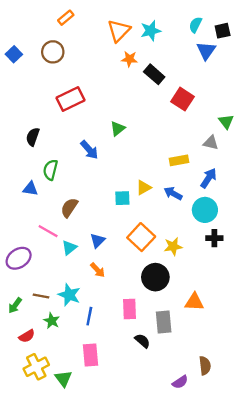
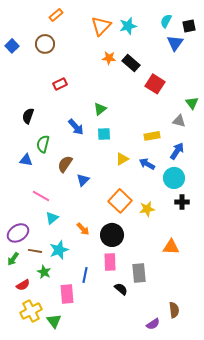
orange star: (129, 59) -> (109, 58), moved
red rectangle: (70, 99) -> (60, 84), size x0.6
cyan square: (122, 198) -> (104, 134), moved
brown semicircle: (69, 208) -> (65, 164), moved
blue triangle: (98, 241) -> (83, 180), moved
cyan triangle: (69, 248) -> (52, 218), moved
purple ellipse: (19, 258) -> (18, 233), moved
black circle: (155, 277) -> (112, 235), moved
cyan star: (69, 295) -> (59, 250), turned 30
orange triangle: (194, 302) -> (171, 247), moved
blue line: (89, 316) -> (85, 275), moved
pink rectangle: (91, 355) -> (67, 294), moved

